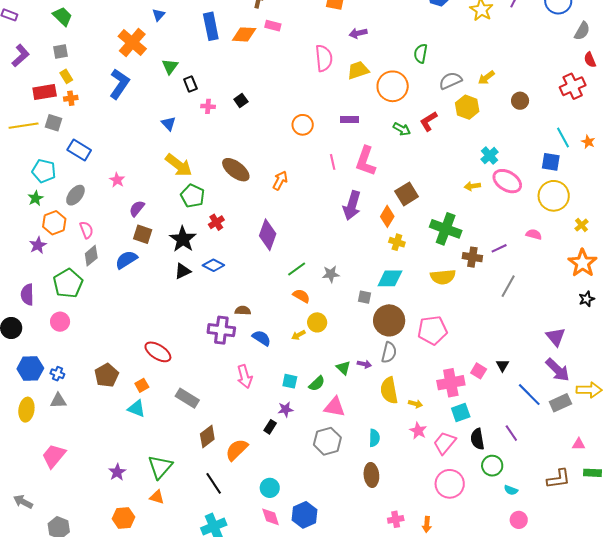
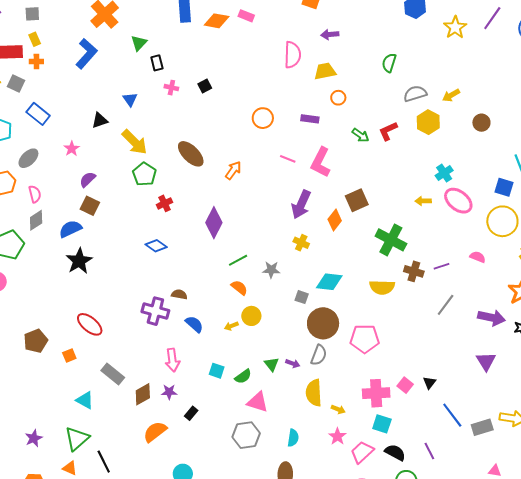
orange circle: (393, 86) -> (338, 98), moved, size x0.5
pink line: (333, 162) -> (288, 159), turned -63
black star: (183, 239) -> (79, 261), moved
yellow cross: (397, 242) -> (301, 243), moved
black triangle: (183, 271) -> (100, 120), moved
purple arrow: (558, 370) -> (491, 318), moved, turned -40
cyan triangle: (136, 409) -> (85, 400), moved
purple star: (286, 409) -> (169, 392), moved
cyan square: (461, 412) -> (382, 424), turned 30
brown diamond: (207, 437) -> (143, 394), moved
black semicircle: (477, 439) -> (395, 452), turned 120
black line: (214, 483) -> (104, 462), moved

